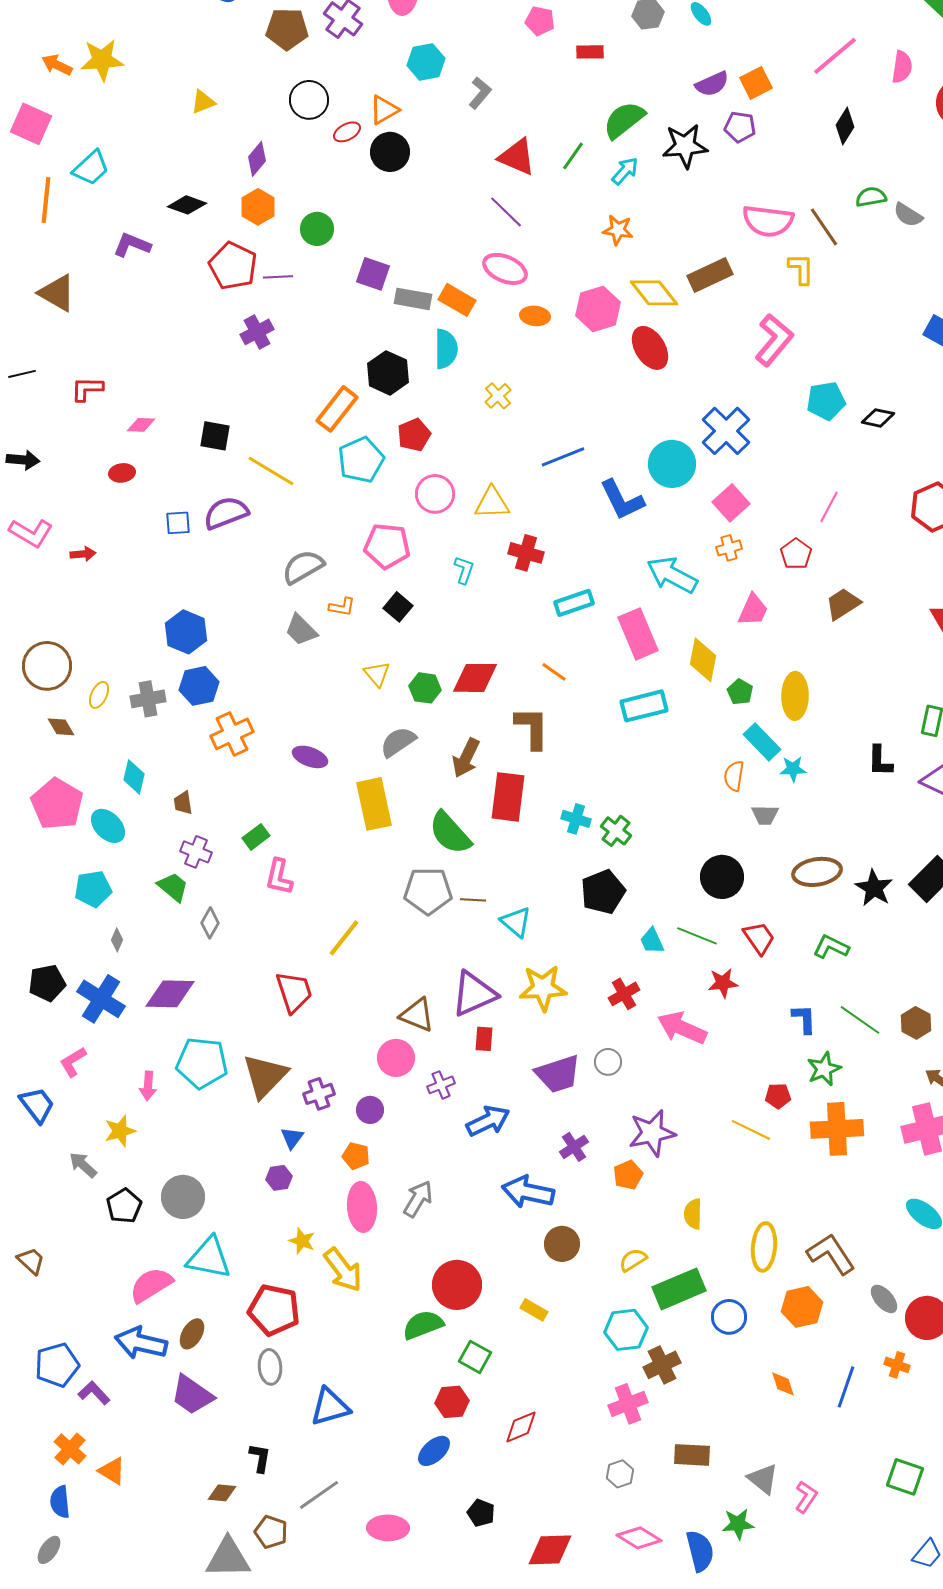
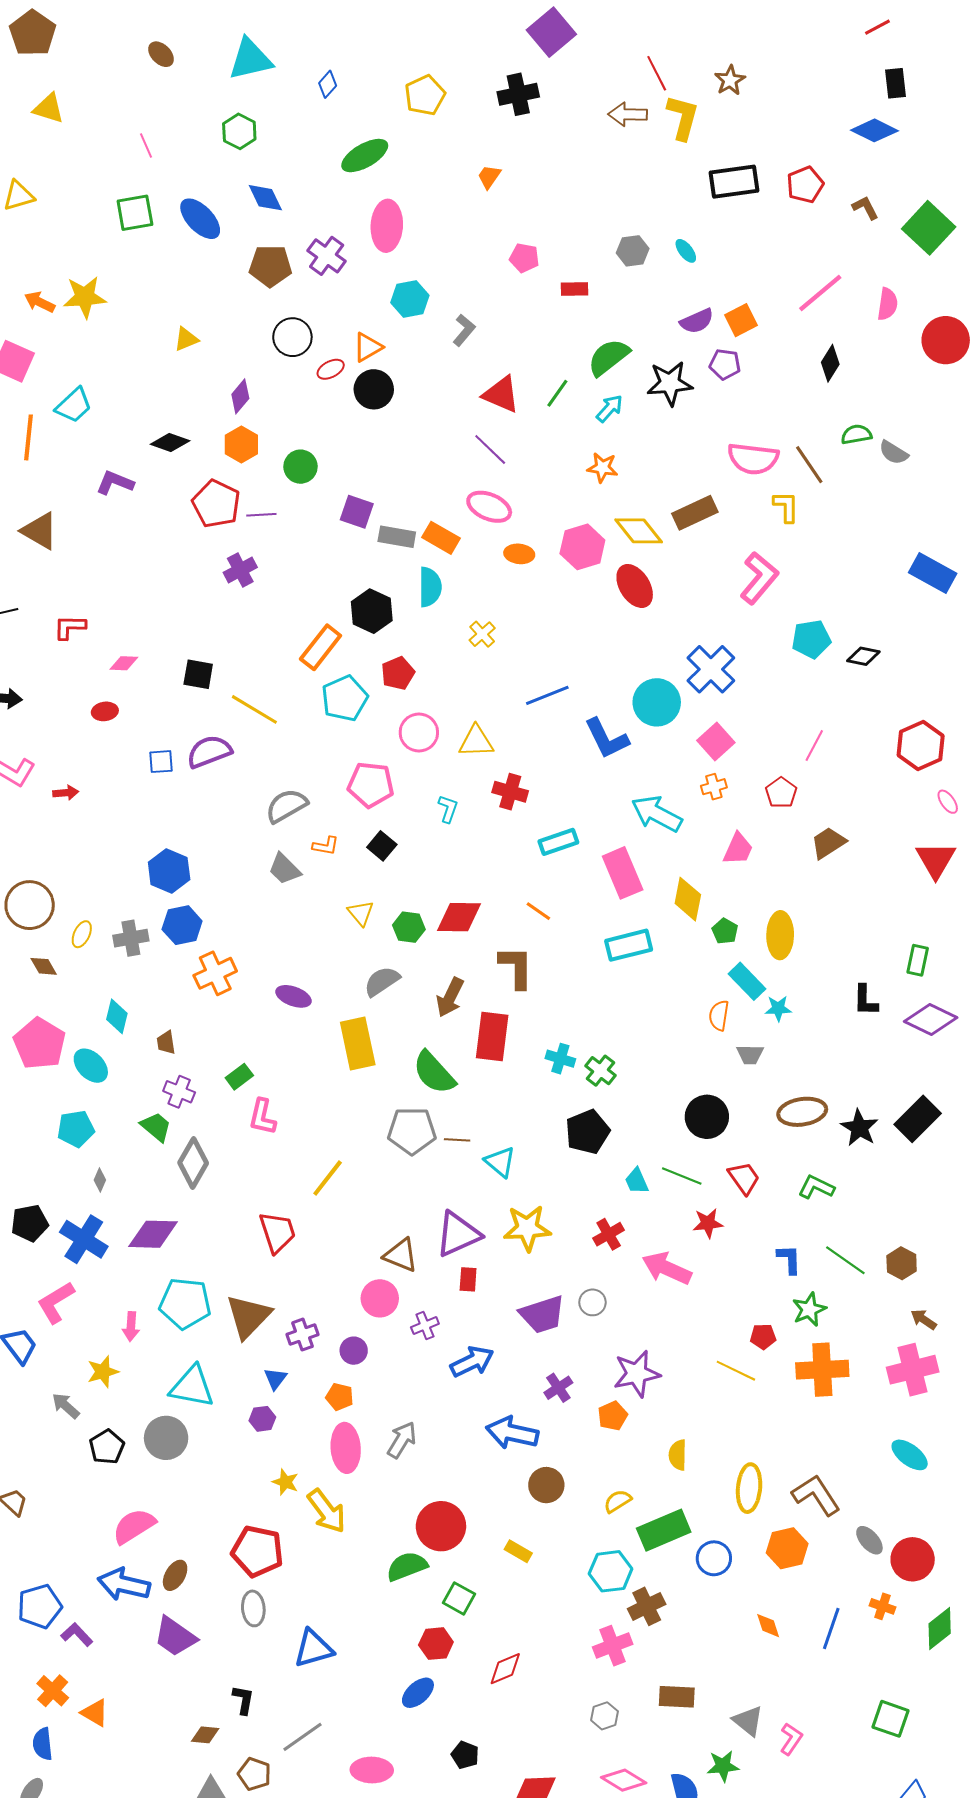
gray diamond: (210, 923) -> (193, 1163), size x1.6
pink L-shape: (73, 1062) -> (56, 1302), size x1.4
cyan triangle: (209, 1258) -> (192, 1387), moved

